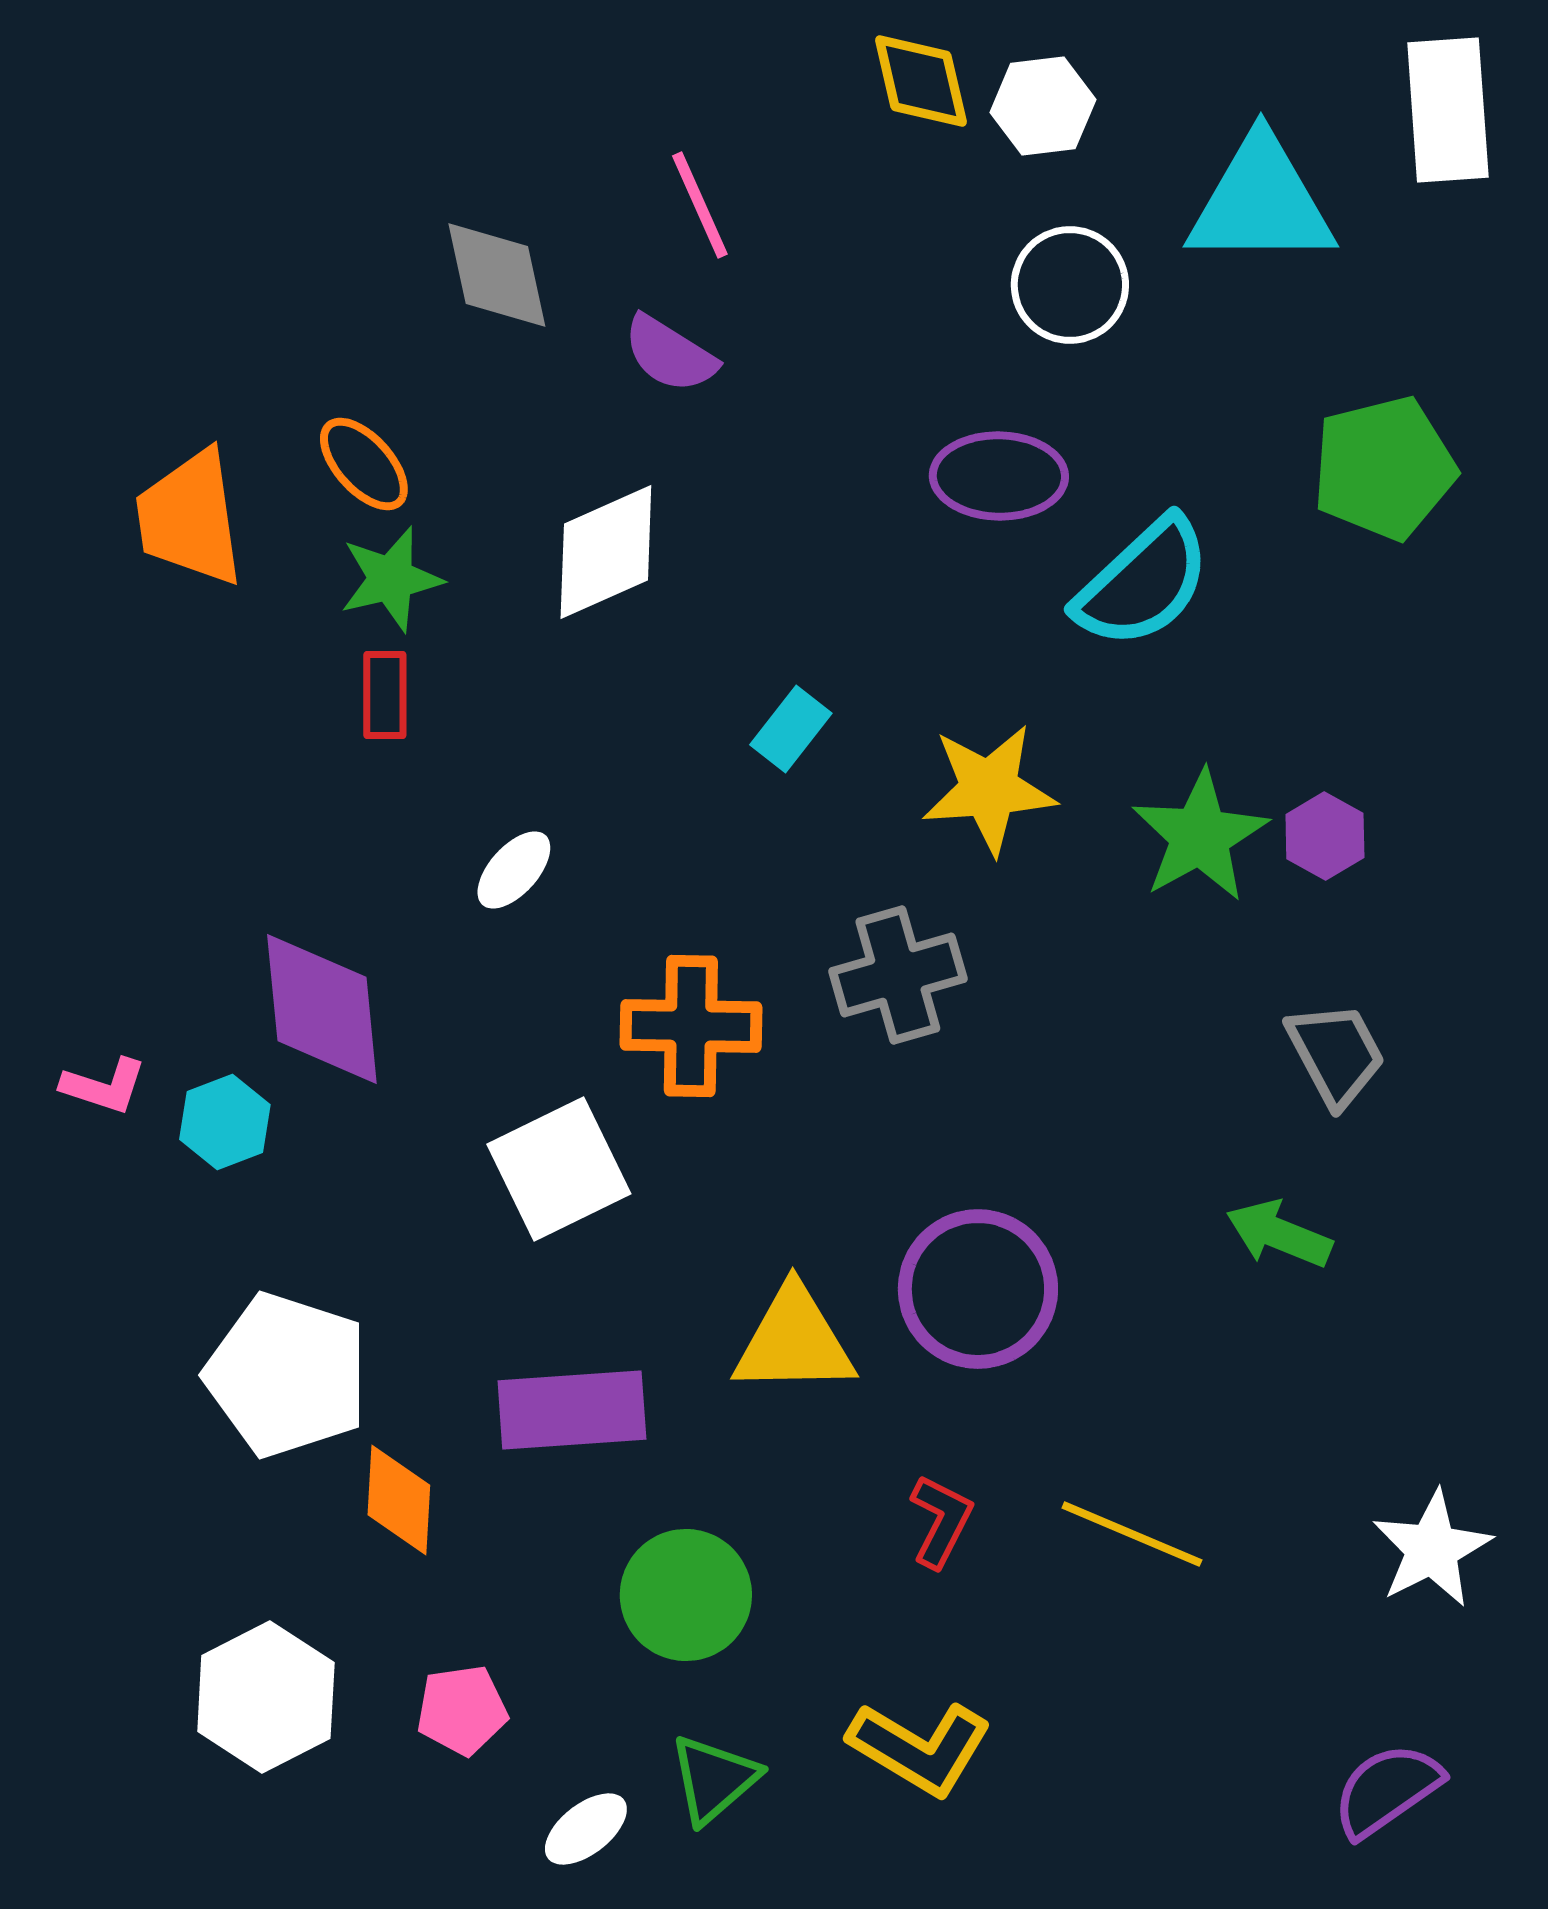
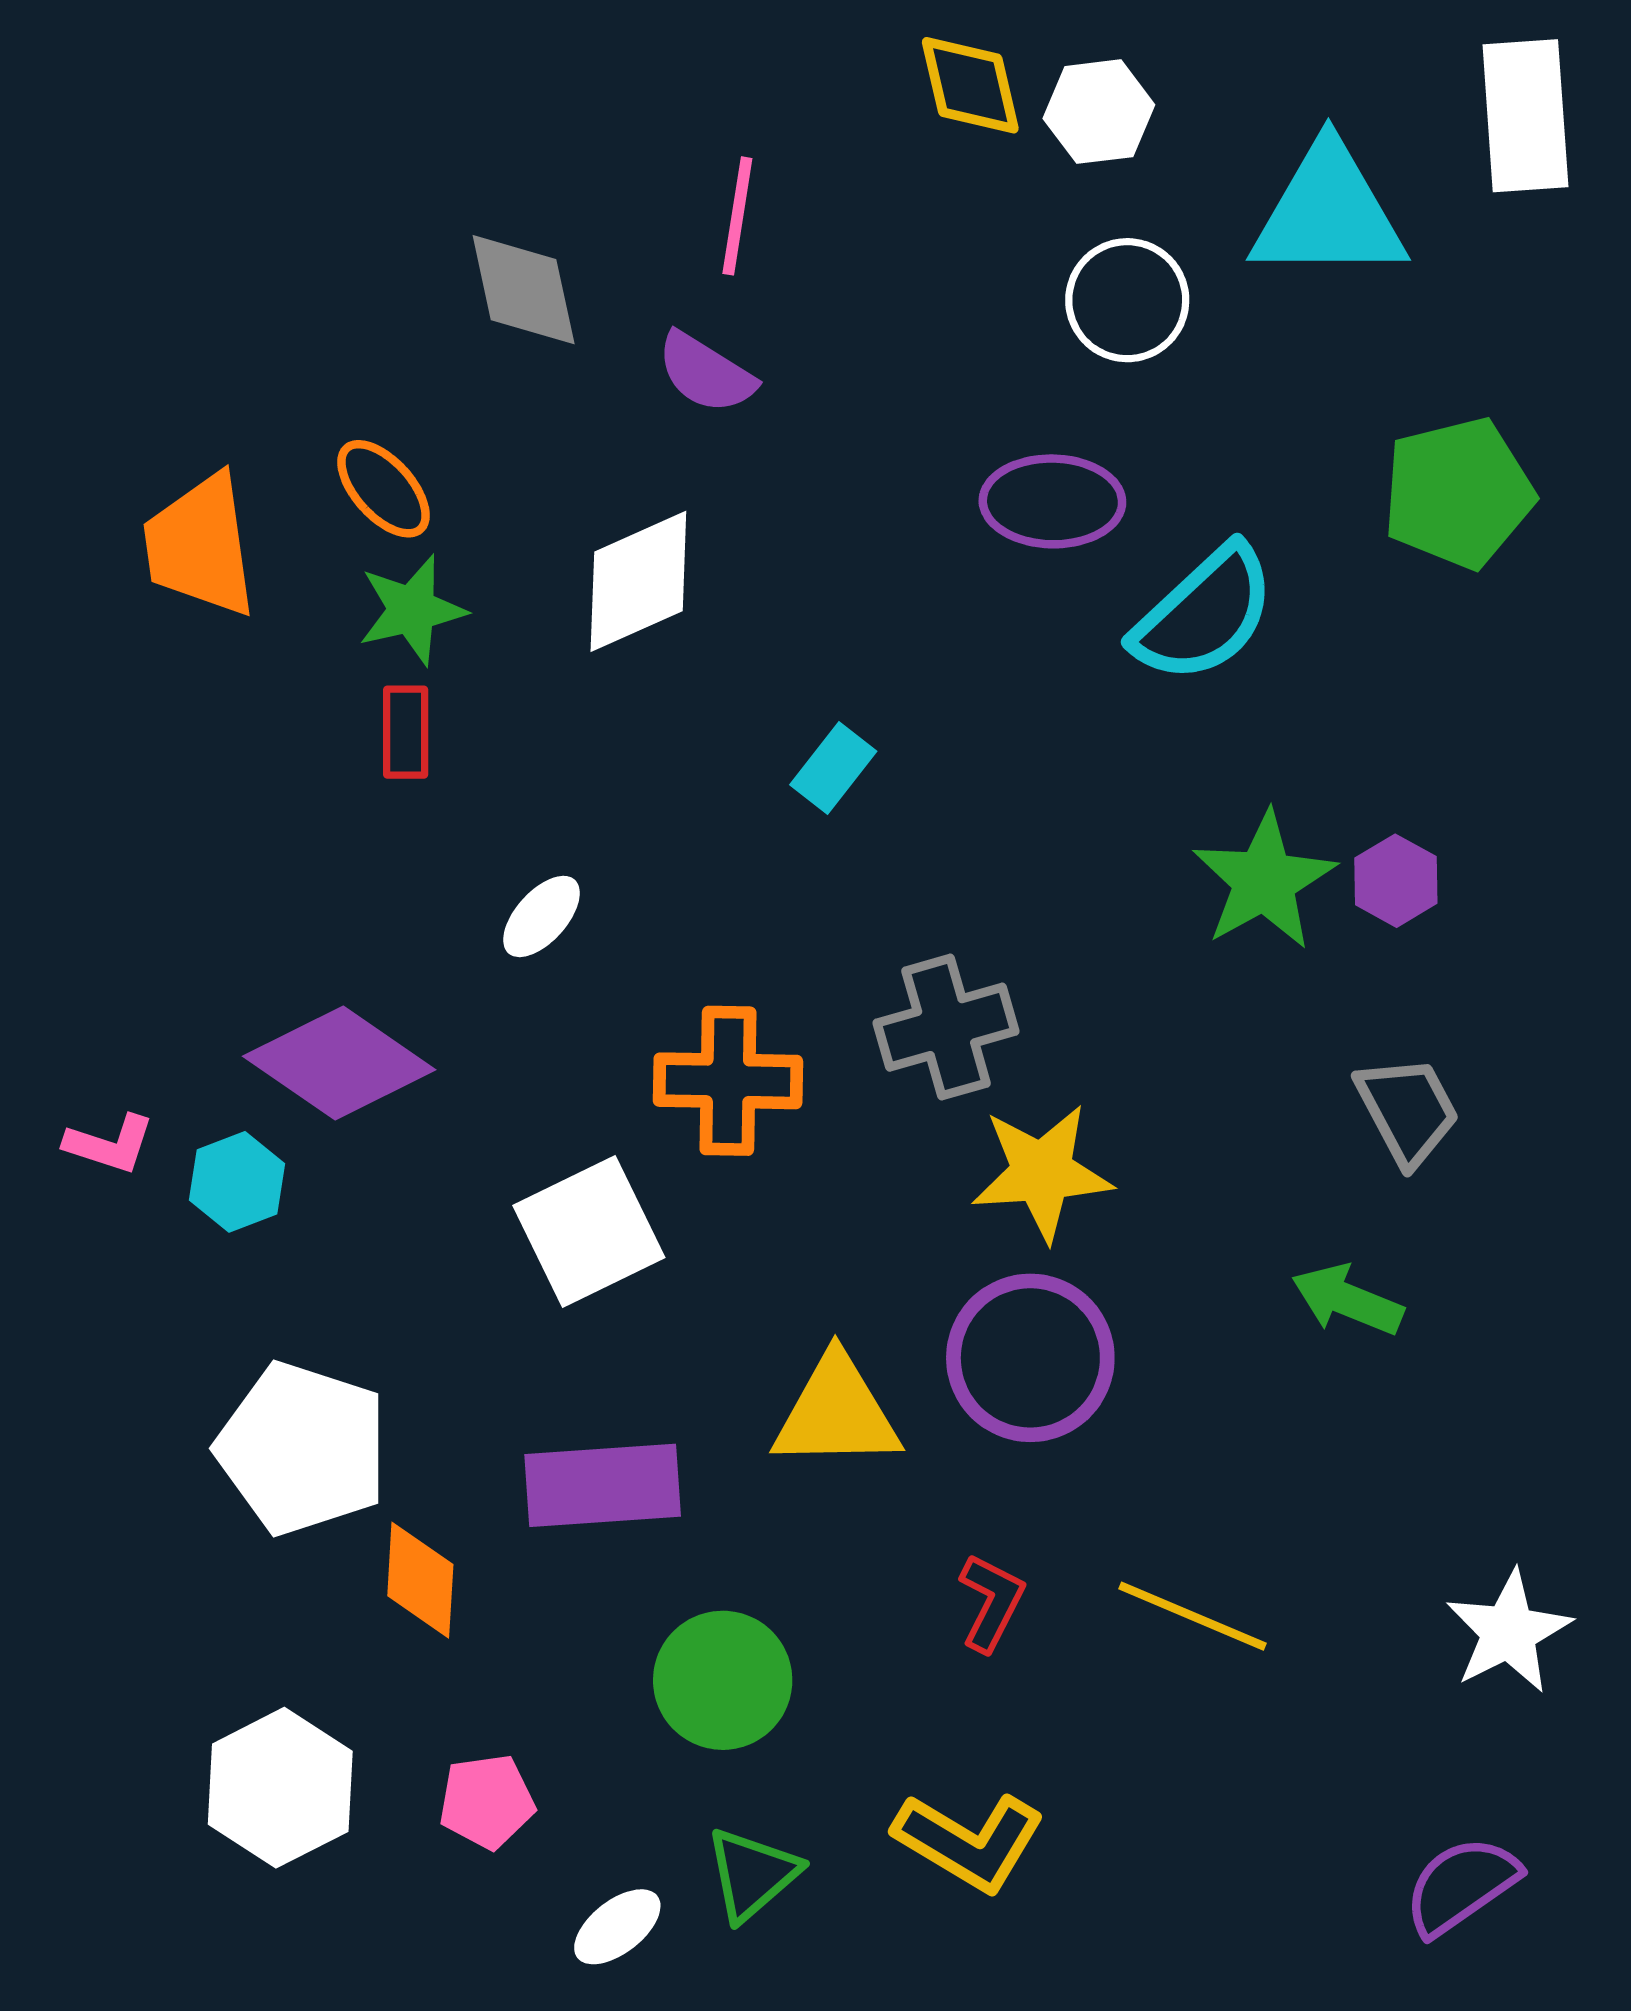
pink line: (700, 205) -> (737, 216), turned 33
yellow star: (989, 789) -> (1042, 1172), moved
purple diamond: (322, 1009) -> (339, 1063), turned -50

